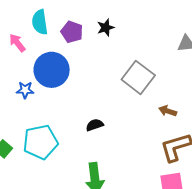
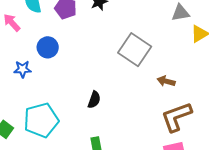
blue circle: (52, 70) -> (48, 47), size x0.6
black semicircle: (95, 125) -> (94, 100), turned 132

